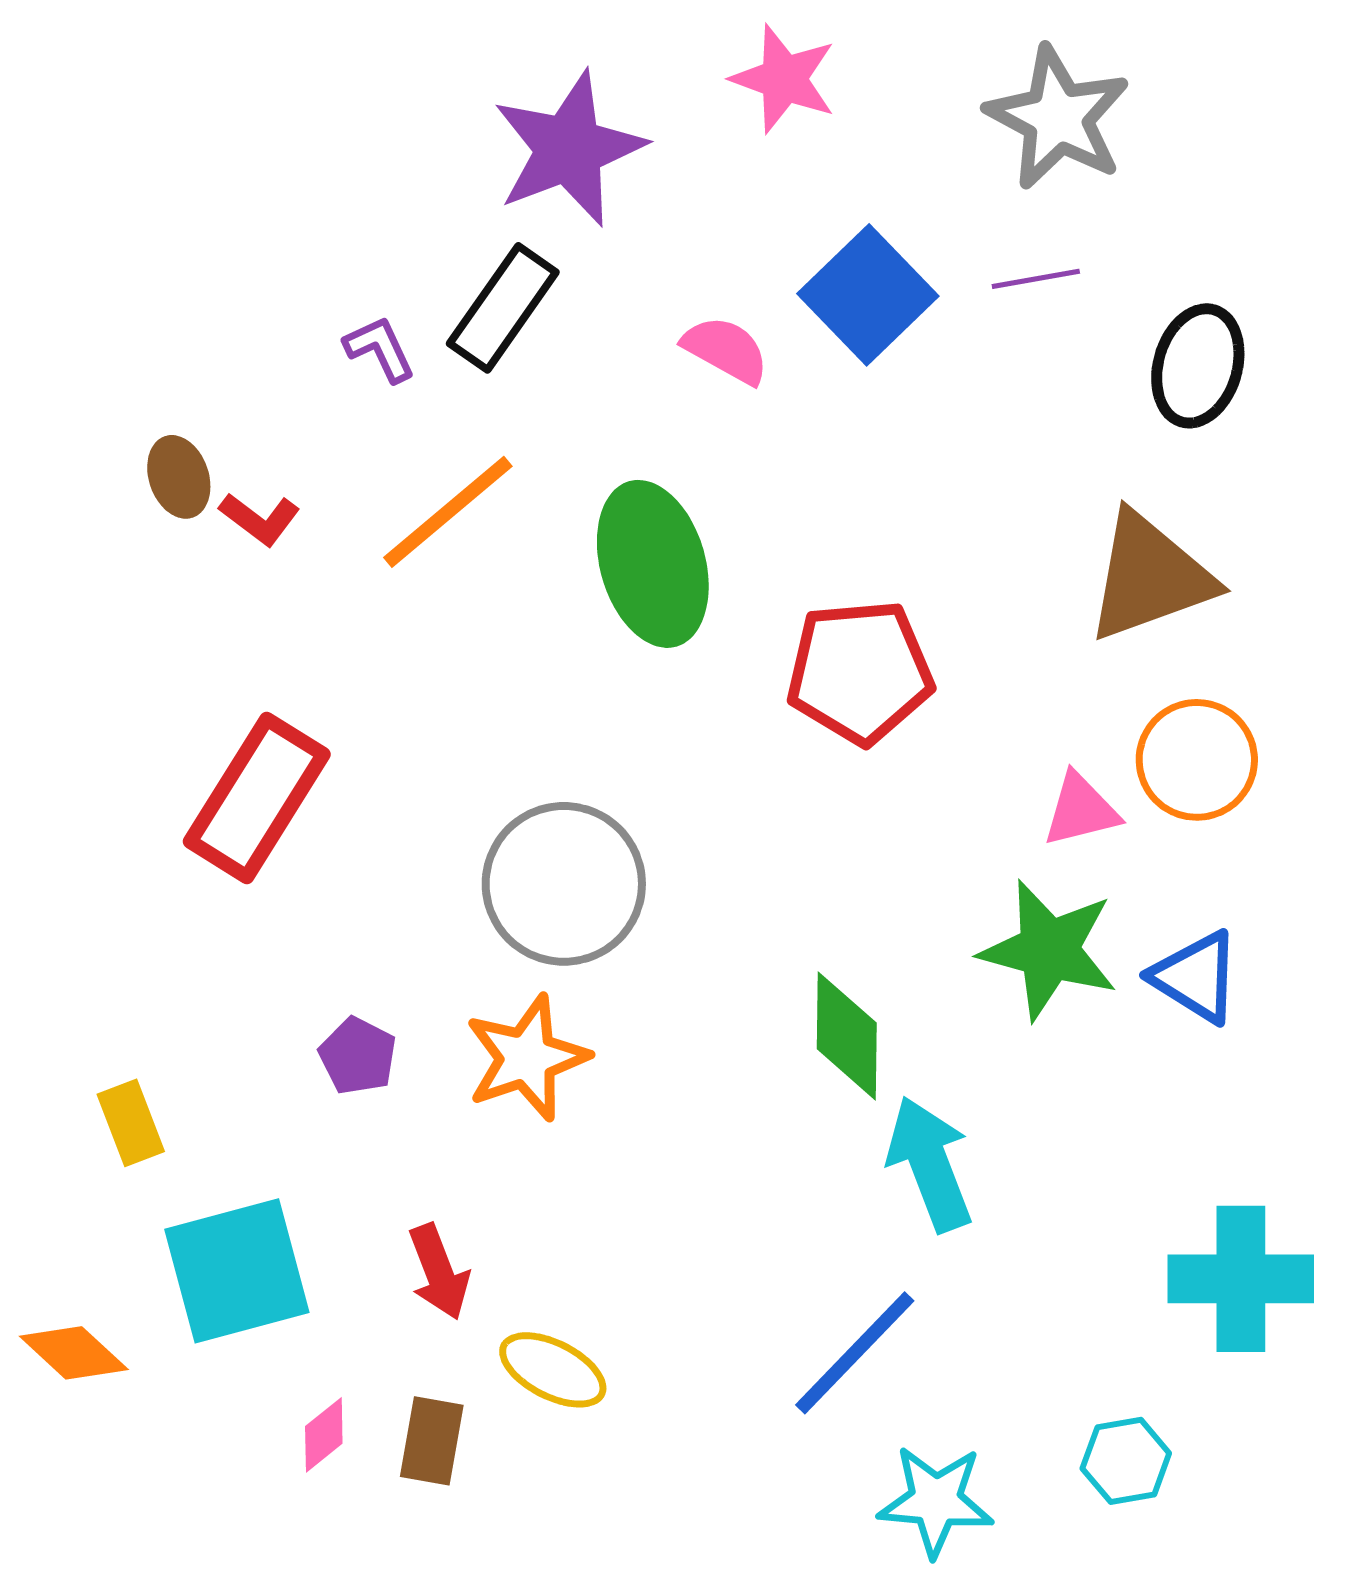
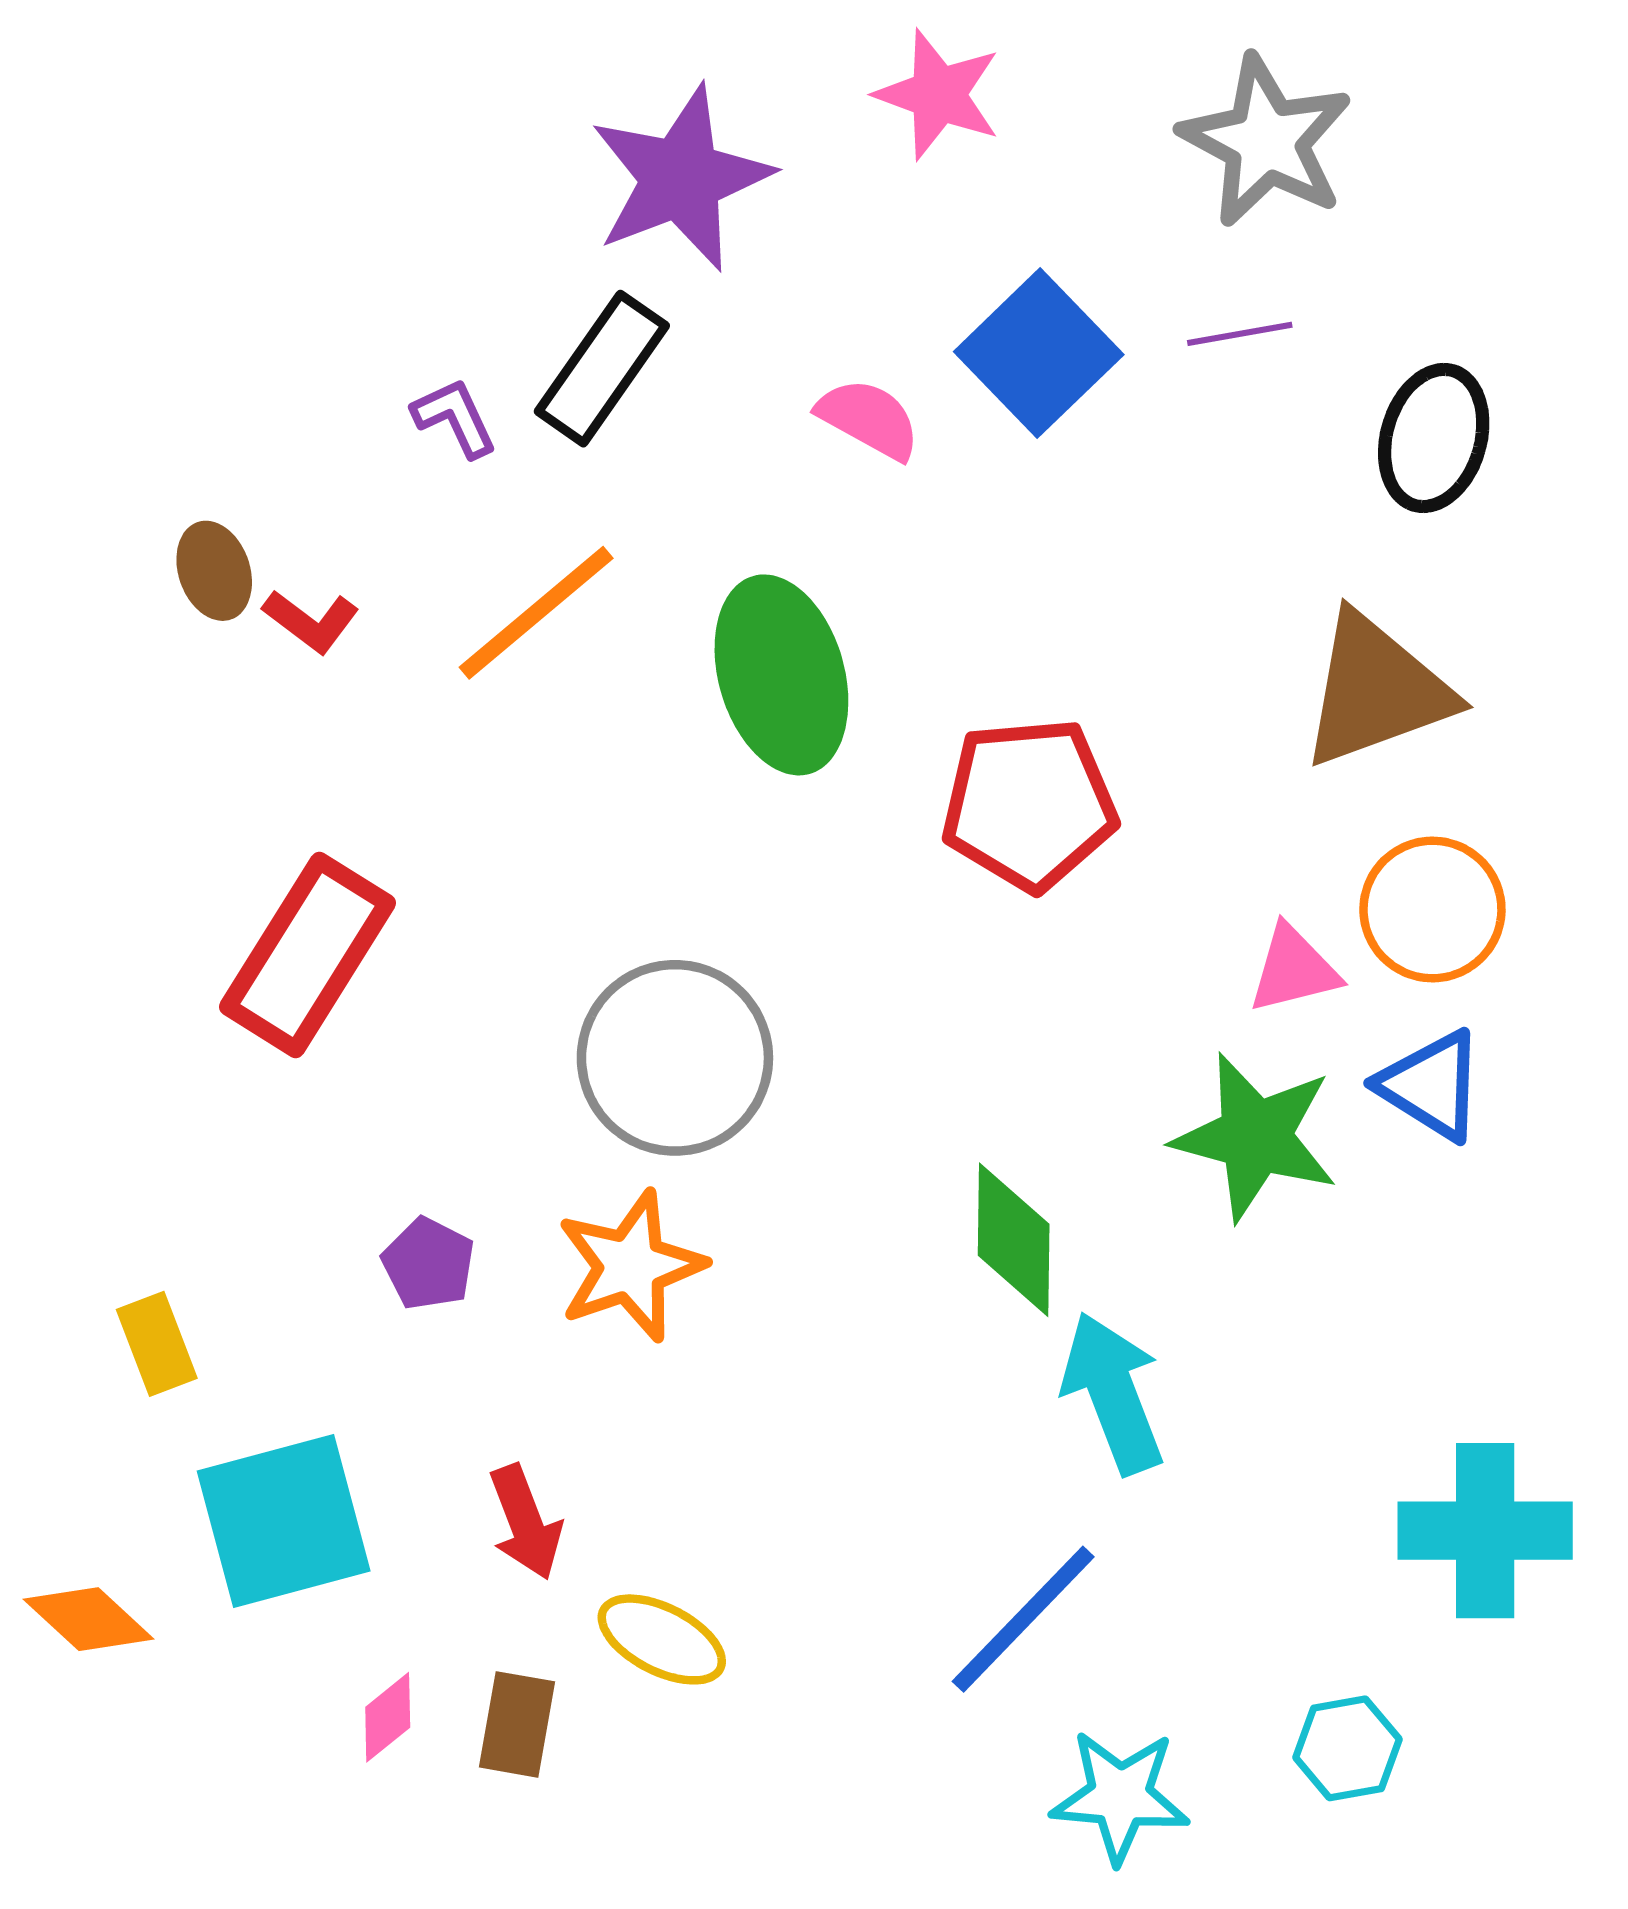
blue triangle: (1196, 977) -> (1431, 1085), moved

